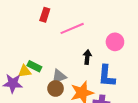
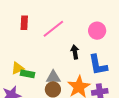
yellow triangle: (24, 71) -> (18, 68), moved
gray triangle: (59, 76) -> (53, 77), turned 35

